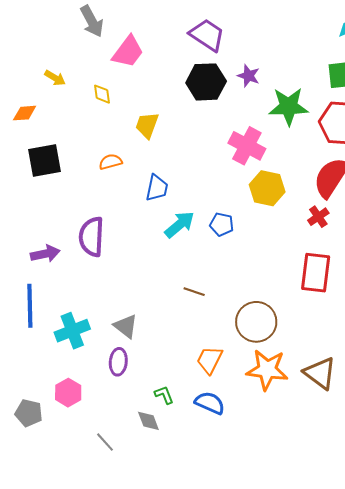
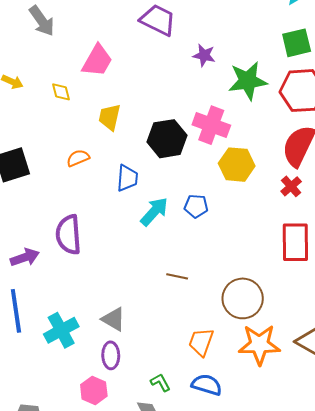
pink trapezoid: (128, 52) -> (97, 61), moved
black hexagon: (206, 82) -> (167, 139), moved
pink hexagon: (68, 393) -> (94, 390), moved

